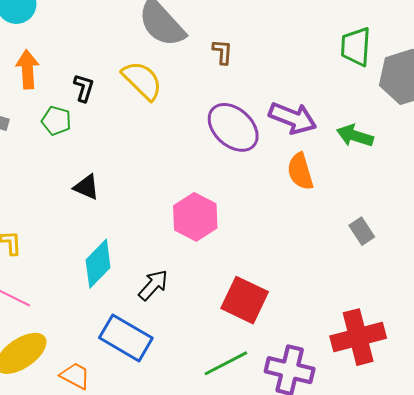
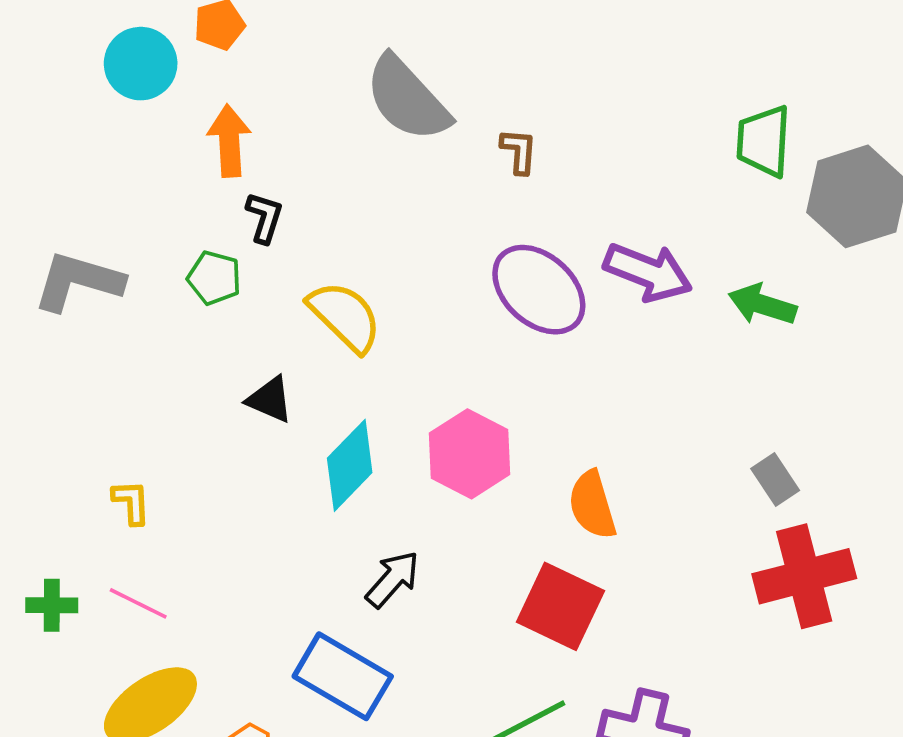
orange arrow: (27, 69) -> (229, 141), moved
yellow semicircle: (142, 80) -> (345, 316), moved
orange semicircle: (300, 171) -> (592, 505), moved
cyan diamond: (98, 264) -> (350, 465), moved
red cross: (358, 337) -> (804, 576), moved

